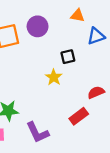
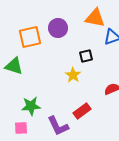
orange triangle: (78, 16) -> (95, 18), size x1.5
red rectangle: (79, 116) -> (82, 111), moved

